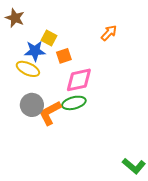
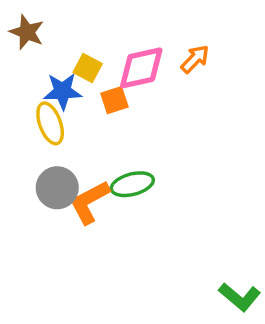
yellow ellipse: (28, 69) -> (50, 123), turned 45
pink diamond: (79, 80) -> (141, 68), moved

